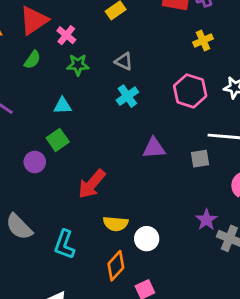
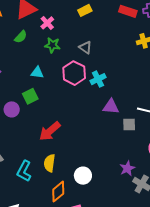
pink hexagon: (190, 91) -> (74, 73), moved
cyan cross: (127, 96) -> (98, 79), moved
purple triangle: (154, 148) -> (111, 107), moved
yellow semicircle: (116, 224) -> (49, 163), moved, turned 84

